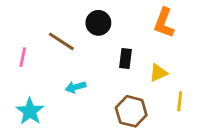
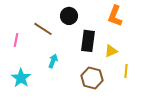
black rectangle: (125, 59) -> (88, 41), size x1.5
cyan arrow: (76, 87) -> (53, 61), turned 128

